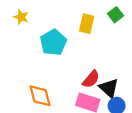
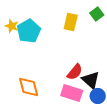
yellow star: (21, 17) -> (12, 26), moved
cyan pentagon: (53, 42) -> (29, 31), moved

